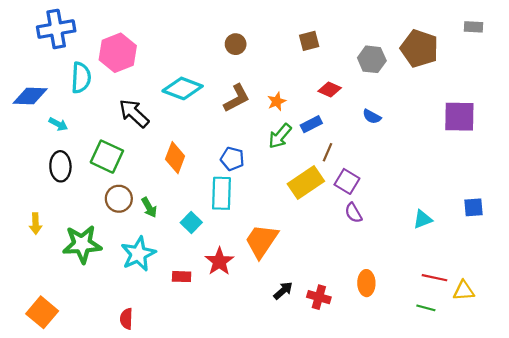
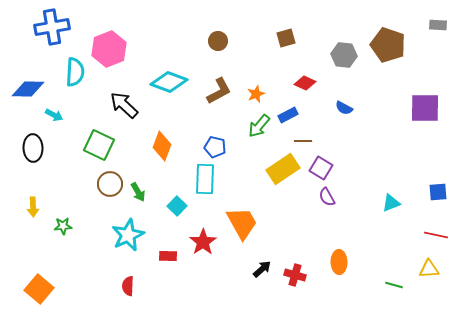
brown line: (327, 152) -> (303, 141), turned 66
black ellipse: (60, 166) -> (33, 148), moved
orange trapezoid: (262, 241) -> (242, 223), turned 117
green star: (82, 244) -> (63, 226), moved, size x0.5
red line: (435, 278) -> (436, 235), moved
red semicircle: (126, 319) -> (128, 286), moved

